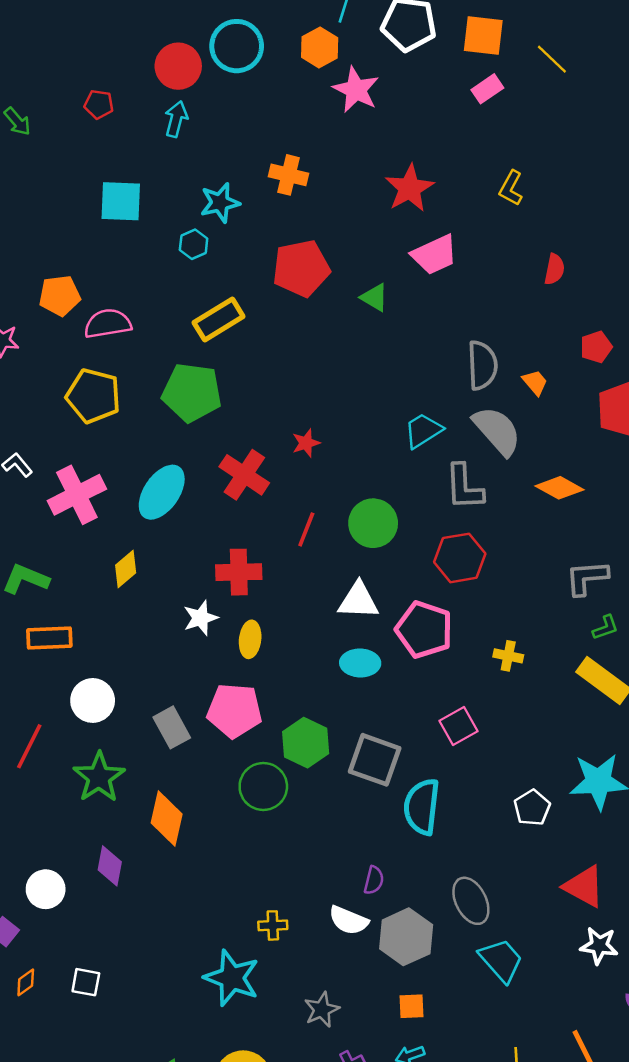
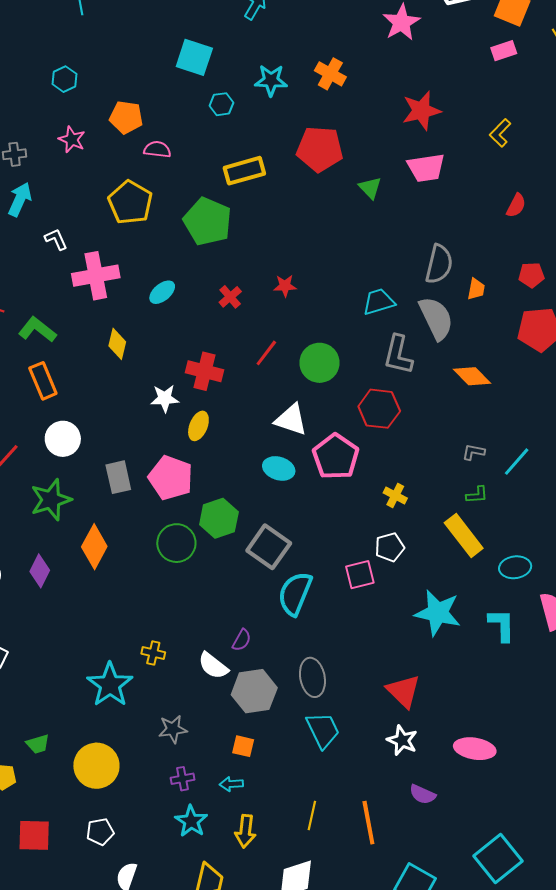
cyan hexagon: (194, 244) -> (222, 104), moved
pink semicircle: (108, 324) -> (157, 149), size x0.7
orange trapezoid: (535, 382) -> (476, 289), turned 35
red cross: (244, 475) -> (230, 297), size x0.6
cyan ellipse: (162, 492) -> (162, 292), size x0.6
yellow diamond: (126, 569) -> (117, 344), turned -52
gray L-shape: (587, 578) -> (473, 452), size x0.6
orange rectangle: (49, 638) -> (43, 381), turned 54
pink square: (459, 726) -> (360, 575), moved
white pentagon: (532, 808) -> (390, 547), moved

